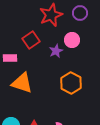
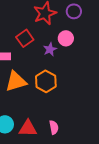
orange triangle: (22, 83) -> (16, 81), turned -35
orange hexagon: (71, 83) -> (46, 81), moved

